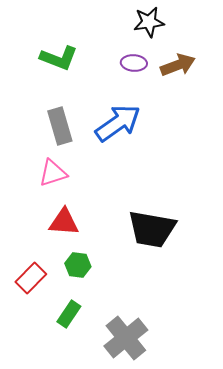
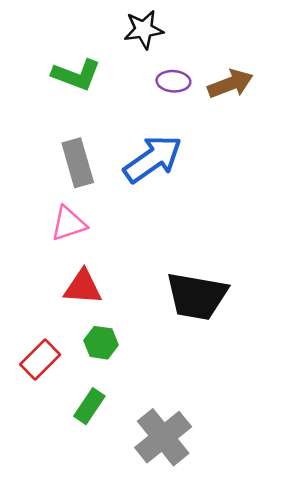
black star: (149, 22) -> (144, 29), moved

